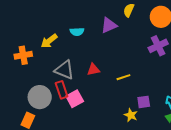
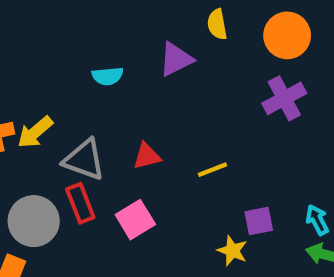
yellow semicircle: (129, 10) -> (217, 24), turned -32
yellow arrow: (49, 41) -> (35, 132), moved
pink square: (75, 99) -> (135, 220), moved

